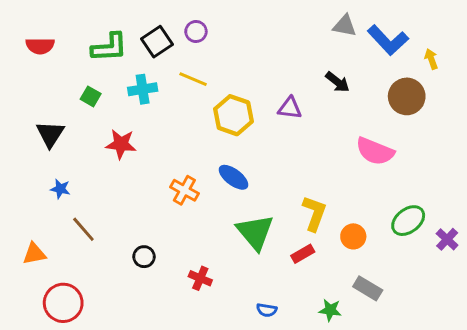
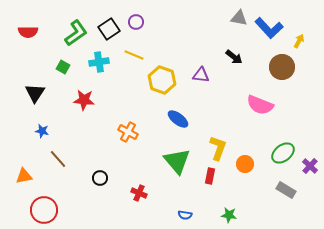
green L-shape: (109, 47) -> (76, 33), turned -32
yellow arrow: (431, 59) -> (299, 41), turned 48
blue ellipse: (234, 177) -> (178, 119), moved
red rectangle: (303, 254) -> (210, 176), turned -49
gray rectangle: (368, 288) -> (286, 190), moved

